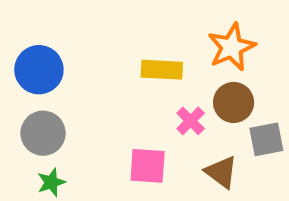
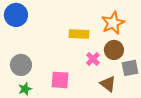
blue circle: (39, 70) -> (16, 15), moved
pink square: (148, 166) -> (60, 80), moved

